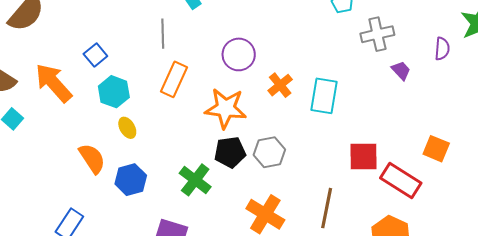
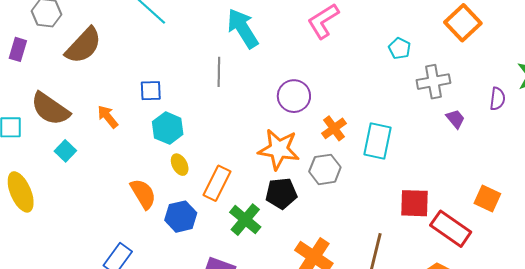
blue square: (95, 55) -> (151, 91), turned 35
orange rectangle: (174, 79) -> (217, 183), moved
orange arrow: (53, 83) -> (108, 117), size x0.6
gray hexagon: (269, 152) -> (325, 169), moved

